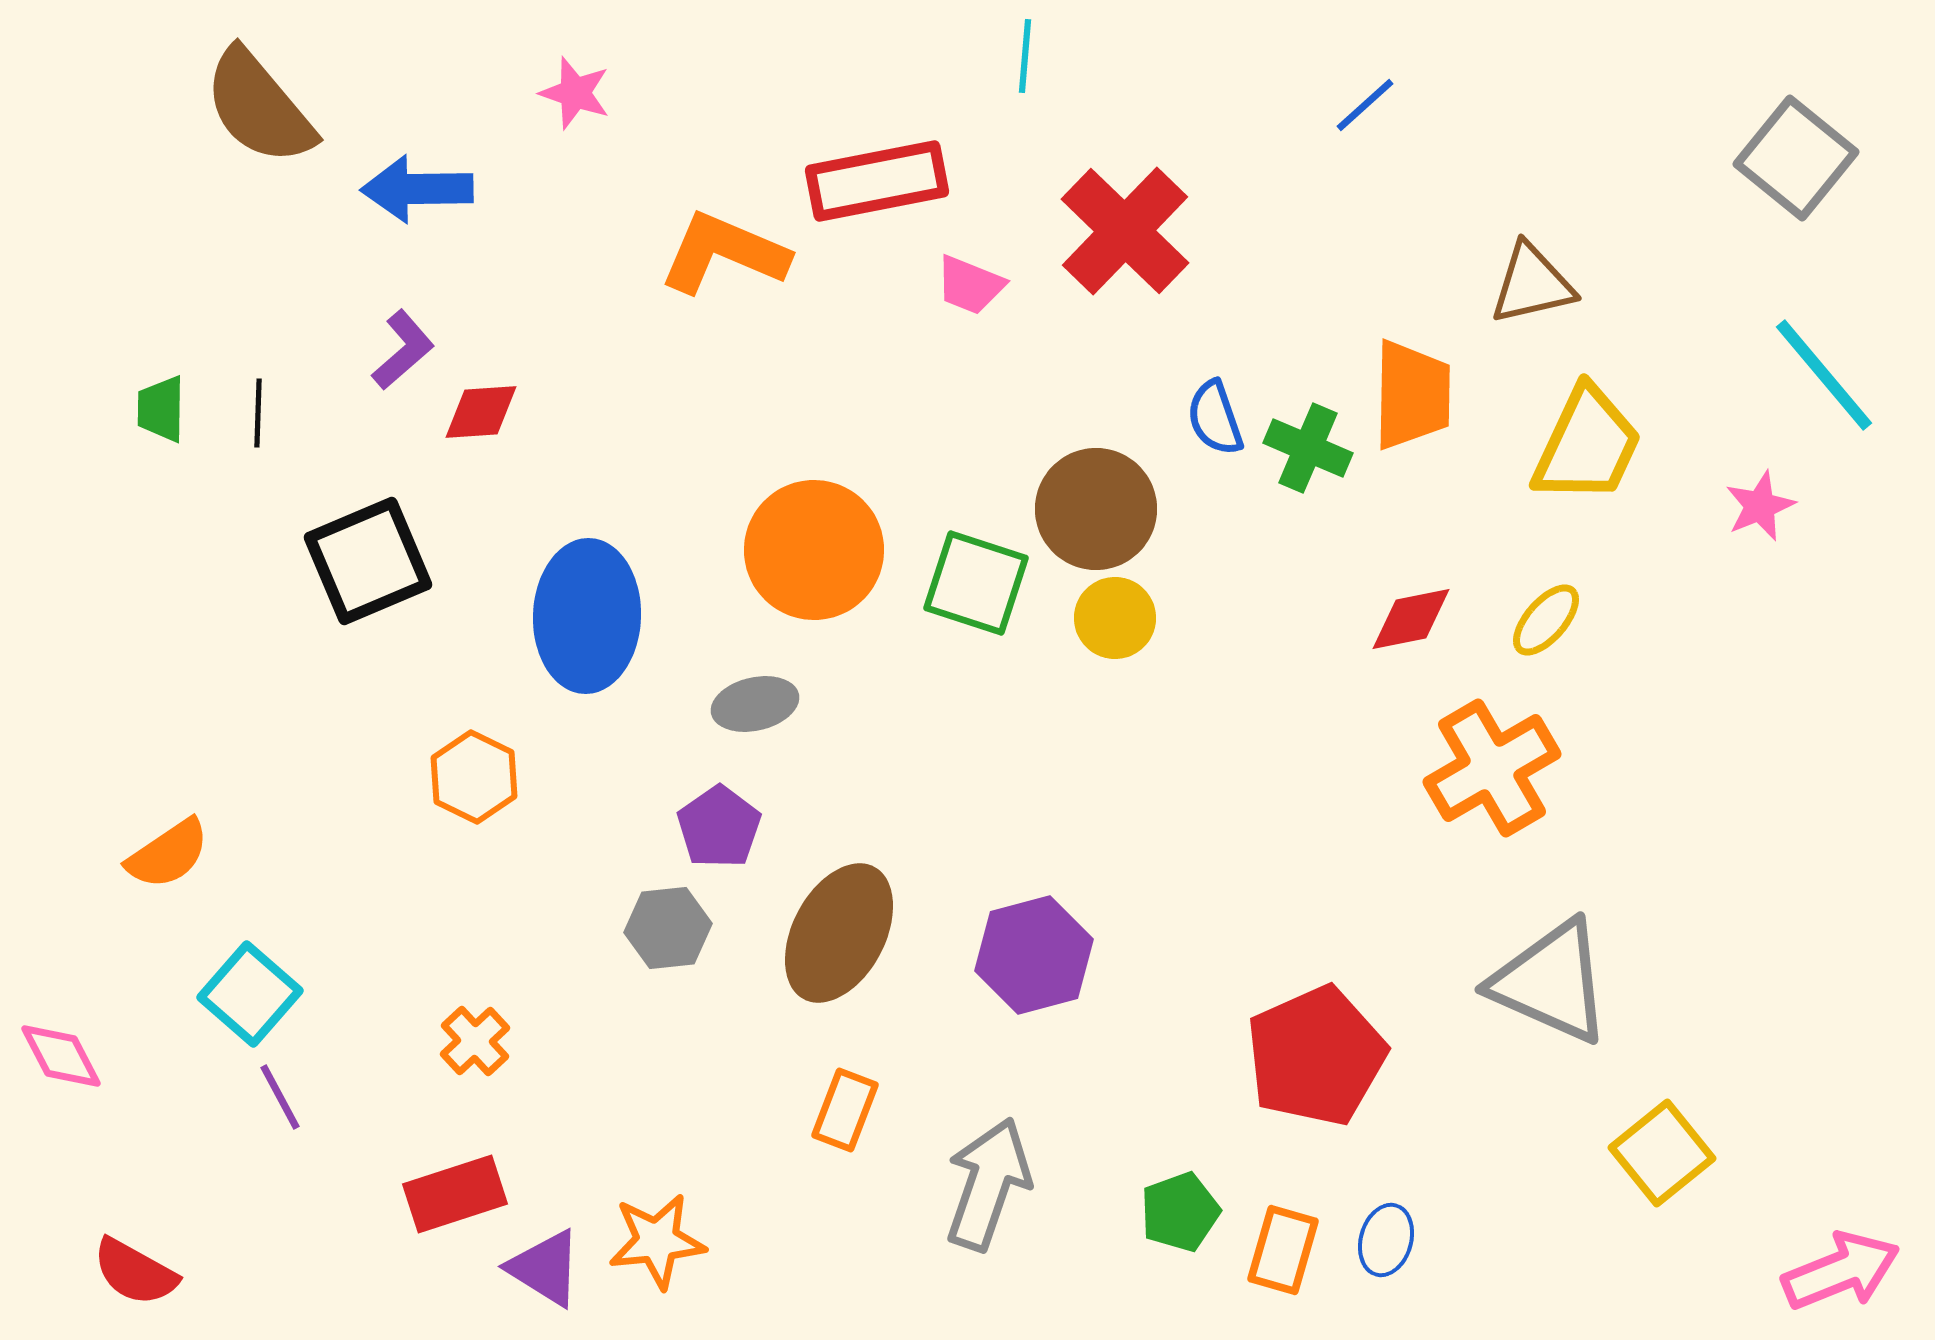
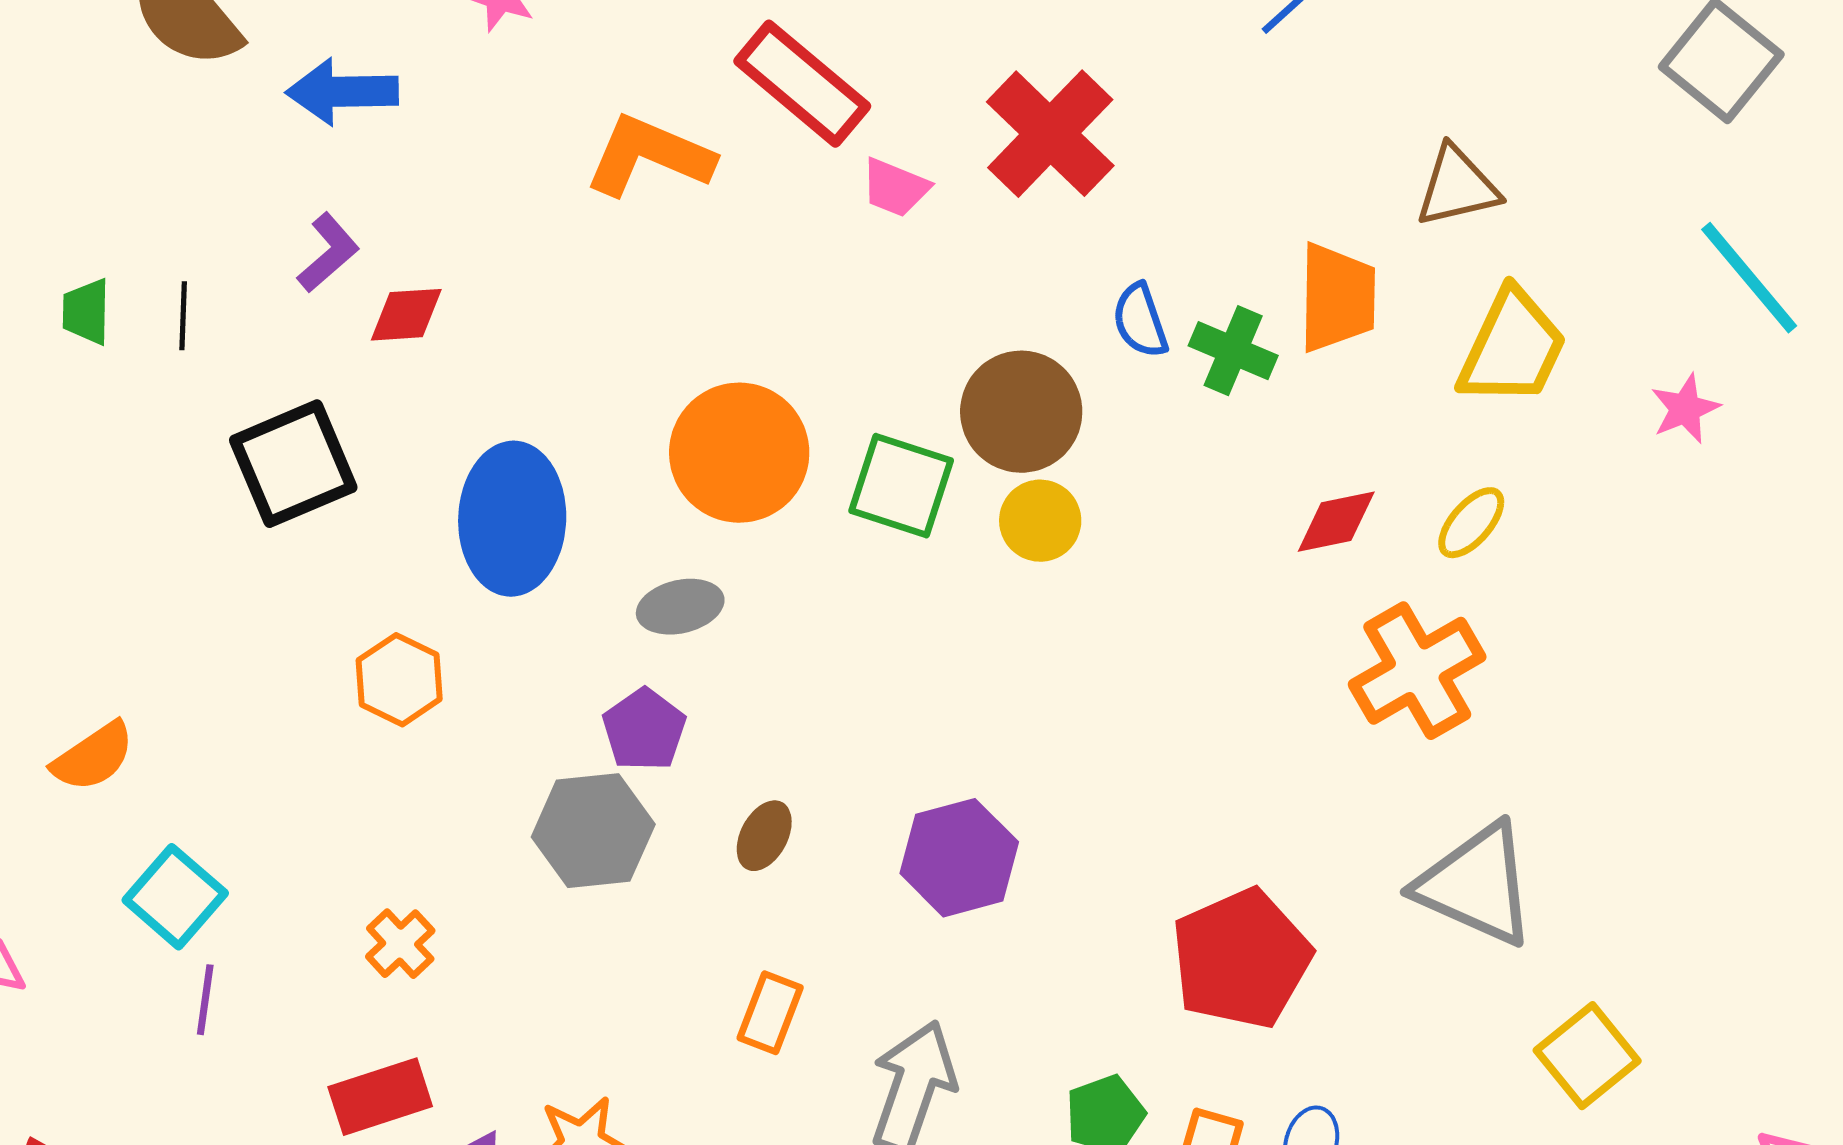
red rectangle: (877, 181) -> (802, 84), turned 51
gray hexagon: (668, 928) -> (593, 831), size x1.4
brown ellipse: (839, 933) -> (764, 836), size x0.5
purple line: (280, 1097) -> (205, 1000), turned 36

